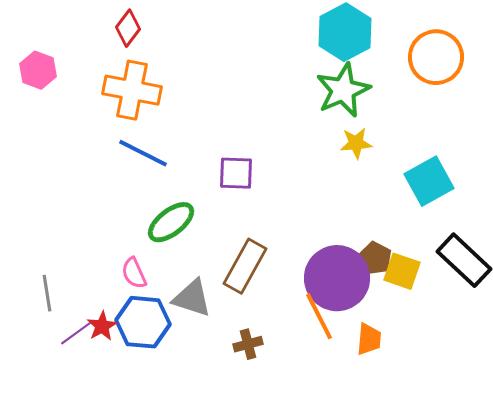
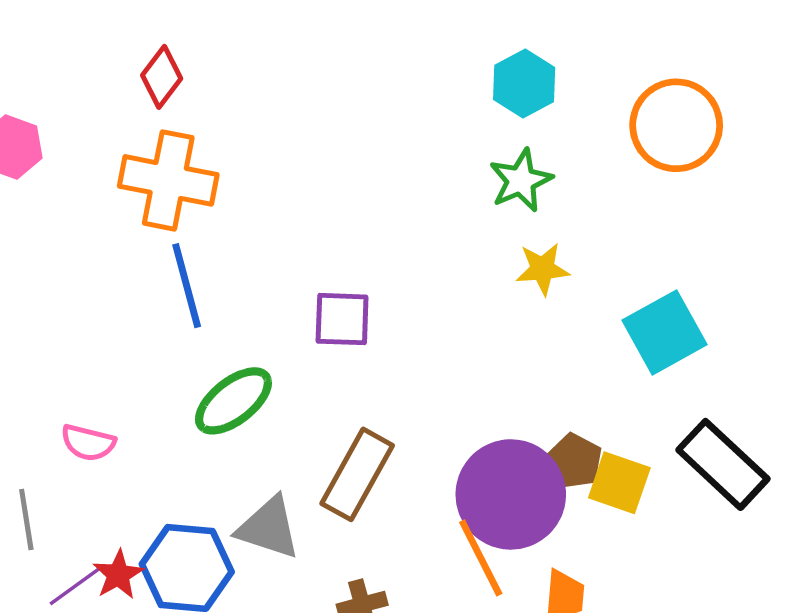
cyan hexagon: (345, 32) -> (524, 84), size x0.7
green star: (343, 90) -> (521, 180), size x0.7
blue line: (143, 153) -> (187, 286), turned 48
pink semicircle: (134, 273) -> (88, 443), moved, turned -52

